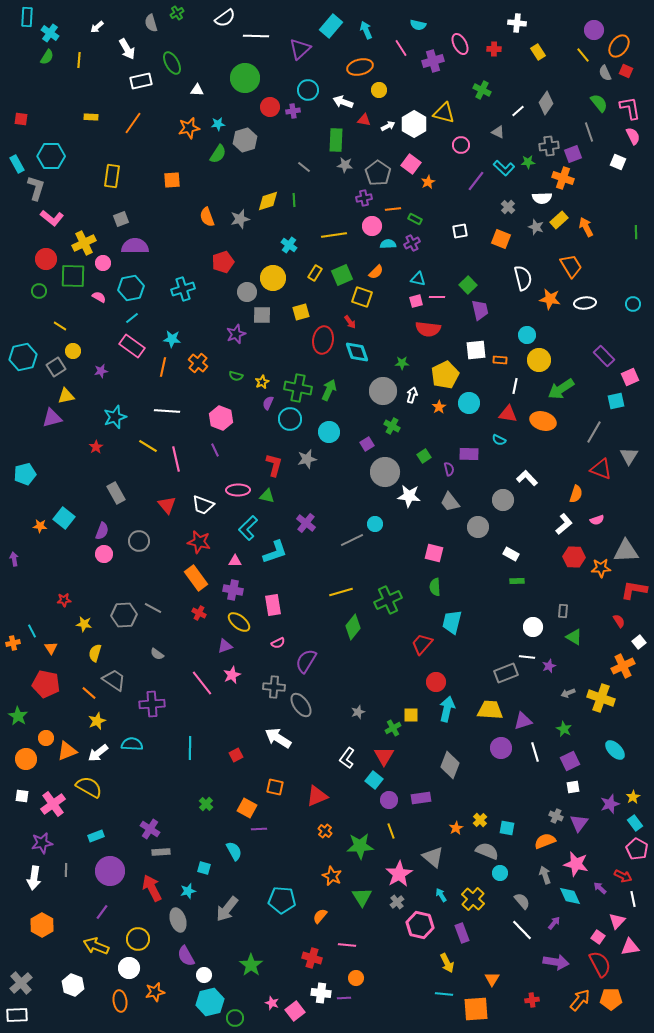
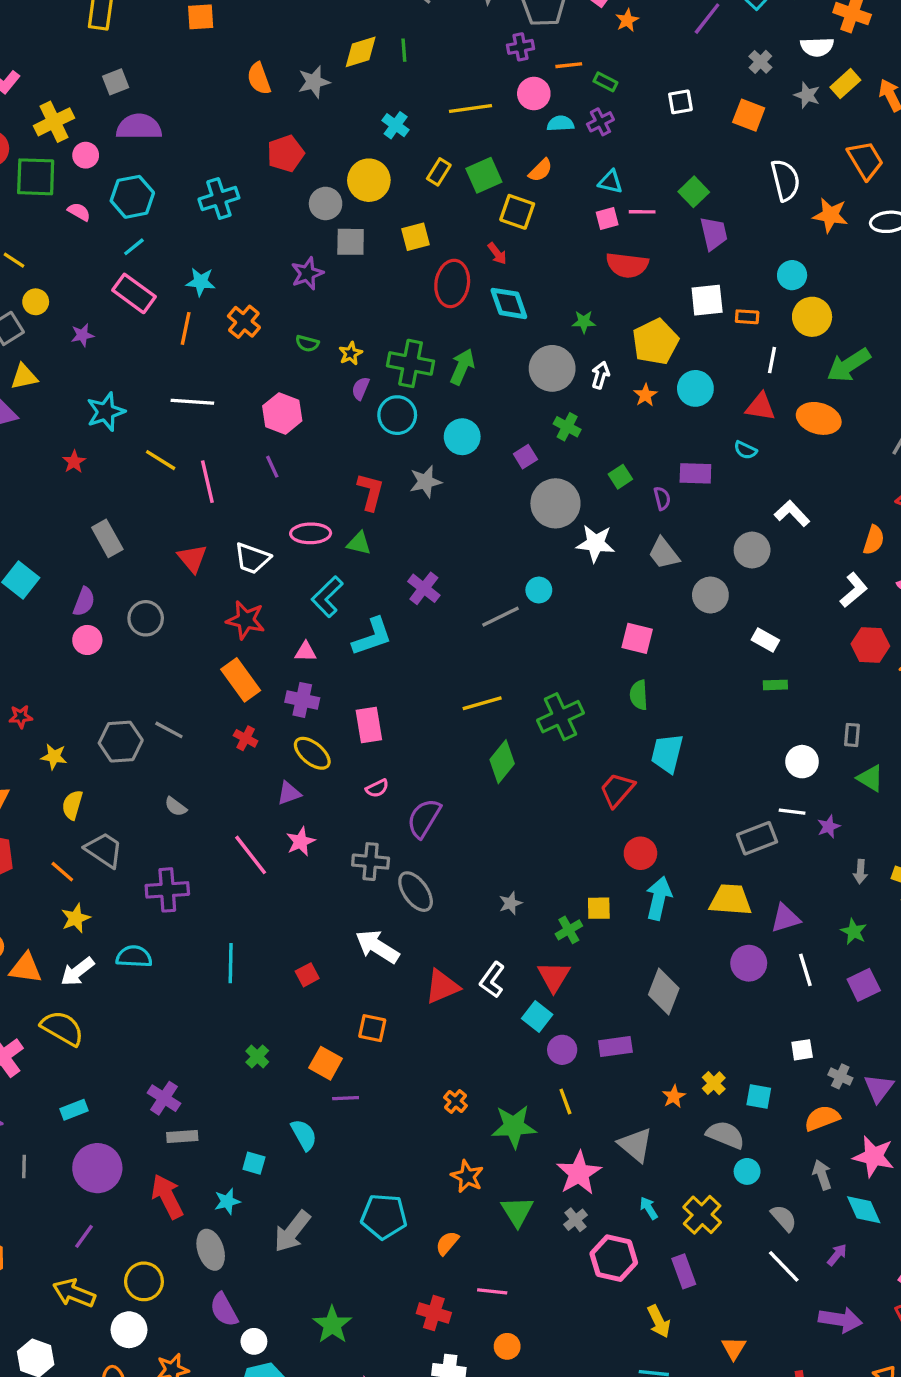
gray arrow: (568, 693) -> (860, 872), turned -64
orange triangle: (67, 751) -> (26, 968), turned 30
white square: (573, 787) -> (802, 1050), moved
red triangle: (317, 796) -> (442, 987), moved

